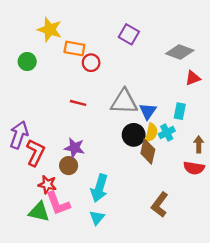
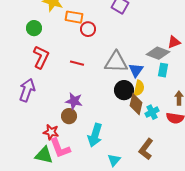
gray diamond: (180, 52) -> (158, 53), moved
cyan cross: (167, 132) -> (152, 112), moved
red L-shape: (35, 153) -> (41, 57), moved
cyan triangle: (97, 218) -> (114, 160), moved

